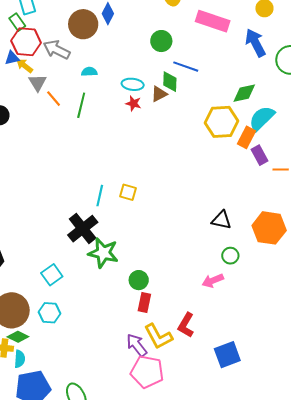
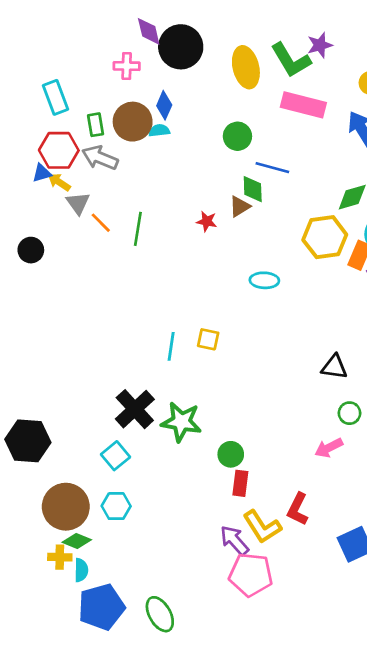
green rectangle: (17, 22) -> (96, 125), moved, turned 30
cyan semicircle: (89, 72) -> (159, 131), moved
cyan ellipse: (133, 84) -> (264, 280), moved
black cross: (83, 229) -> (135, 409), moved

